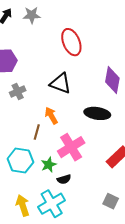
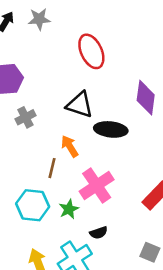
black ellipse: (97, 113) -> (111, 129), moved
black semicircle: (64, 179) -> (99, 233), moved

